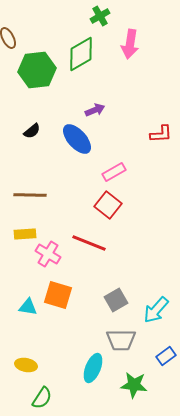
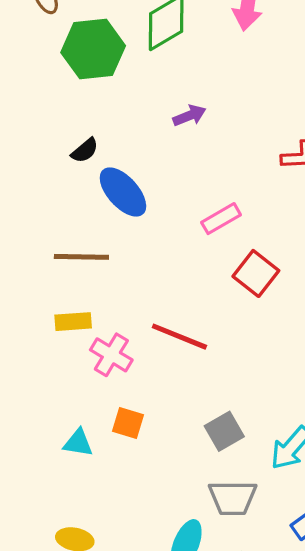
blue ellipse: (77, 139) -> (123, 192), moved
red square: (108, 205) -> (256, 273), moved
orange square: (58, 295) -> (128, 423), size x0.7

